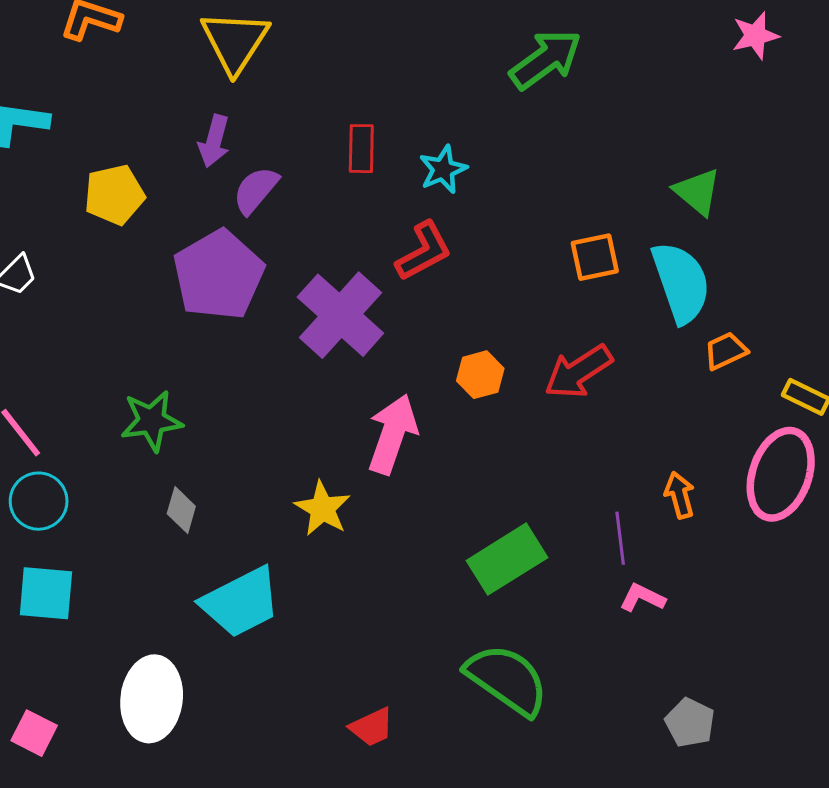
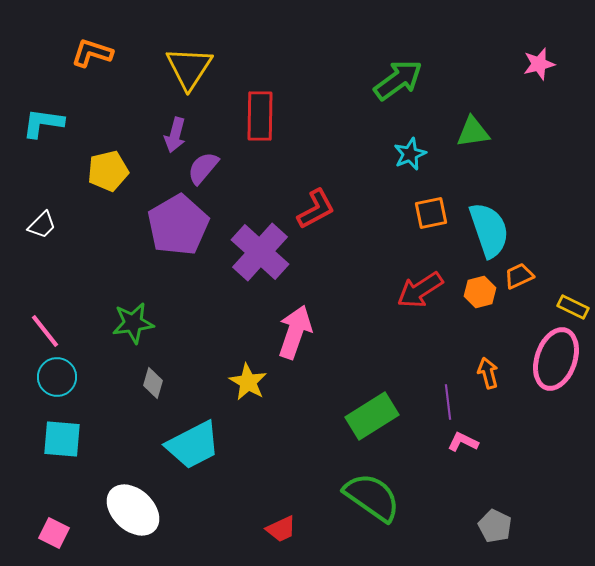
red rectangle: (361, 149) -> (260, 116), moved, size x1.5
cyan star: (443, 169) -> (410, 154), moved
green triangle: (697, 192) -> (473, 132), moved, turned -48
orange hexagon: (480, 375) -> (480, 292), moved
white ellipse: (152, 699) -> (133, 510), turned -54

